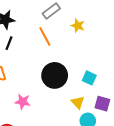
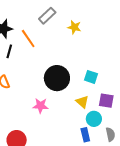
orange line: (45, 36) -> (28, 39), moved
pink star: (23, 102) -> (40, 106), moved

